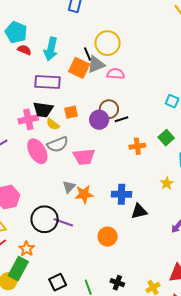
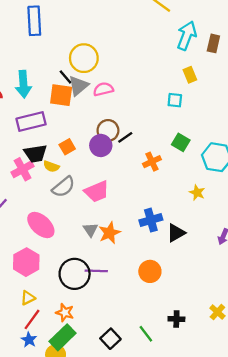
pink ellipse: (37, 151) -> (41, 225), moved
green rectangle: (18, 269) -> (62, 337), turned 35

